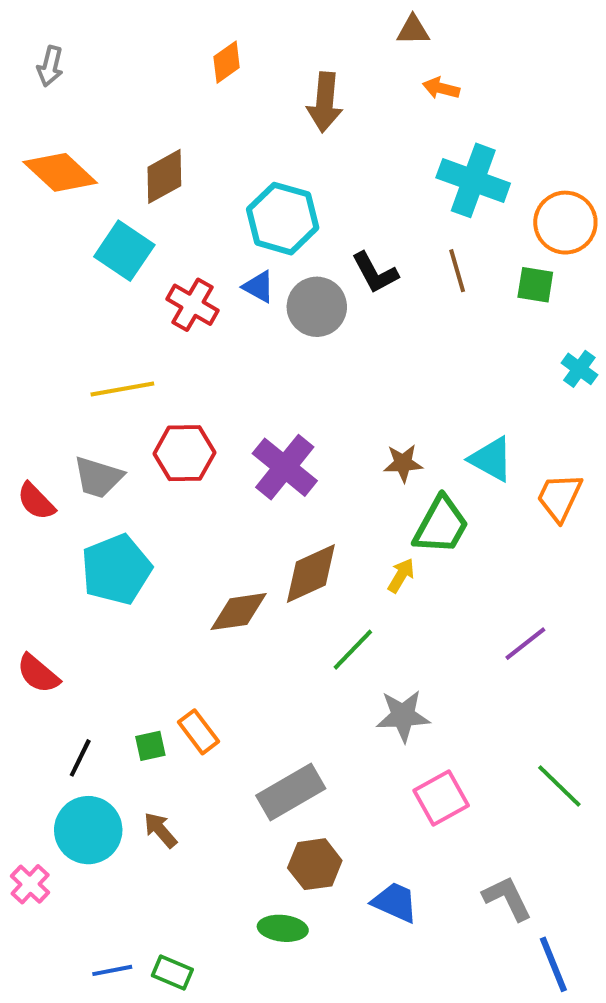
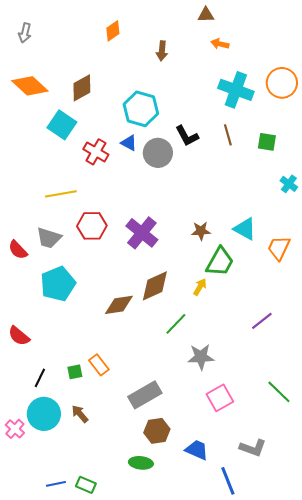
brown arrow: (325, 102) -> (162, 51), size x0.7
orange circle: (565, 223) -> (282, 83), moved
pink cross: (30, 884) -> (15, 429), moved
gray L-shape: (507, 898) -> (253, 448), turned 136
blue line: (553, 964) -> (228, 481), moved

